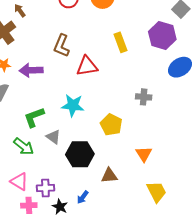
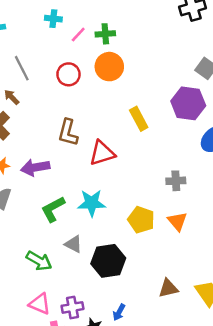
green L-shape: (34, 117) -> (53, 209), moved
orange triangle: (144, 154) -> (177, 221), moved
brown triangle: (109, 176) -> (168, 288), moved

